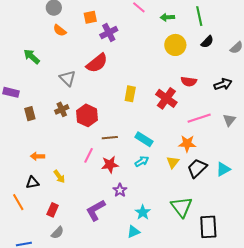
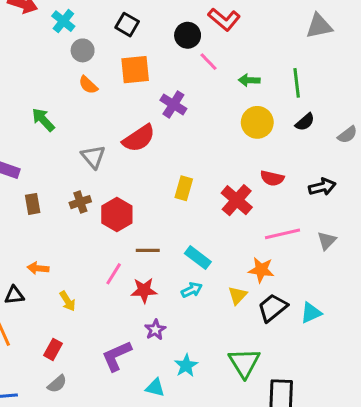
orange square: (90, 17) -> (135, 70), size x1.5
purple cross: (109, 33) -> (173, 104), moved, turned -36
black triangle: (33, 183) -> (14, 295), moved
cyan triangle: (133, 232) -> (155, 388), moved, turned 32

